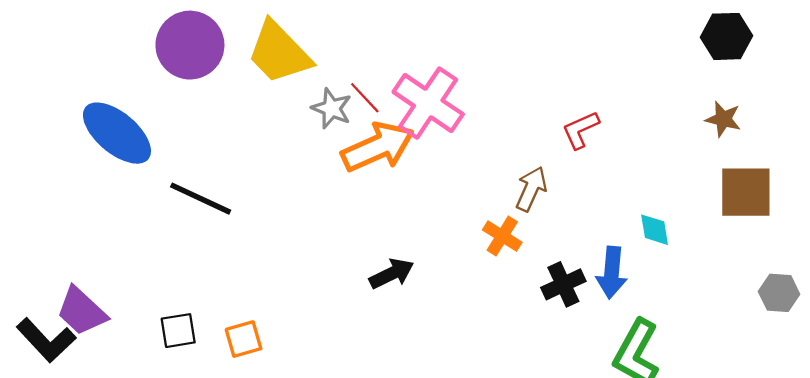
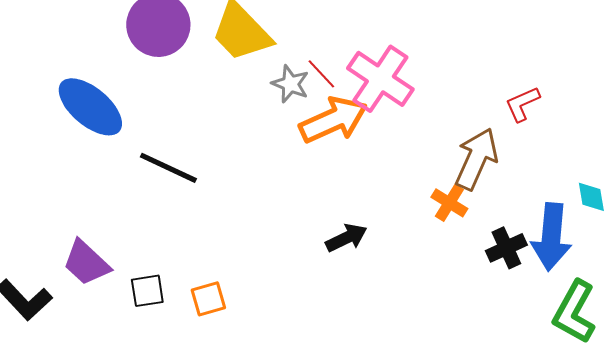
brown arrow: (531, 189) -> (476, 159), size x1.5
blue arrow: (612, 273) -> (551, 237), size x1.4
purple trapezoid: (82, 311) -> (86, 263), moved

